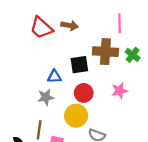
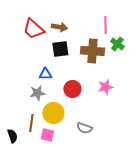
green cross: (133, 55) -> (117, 44), moved
black square: (79, 65) -> (60, 49), moved
yellow circle: (76, 116) -> (53, 113), moved

